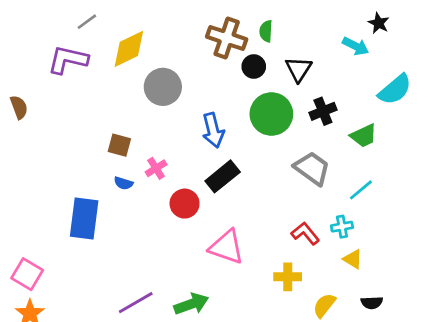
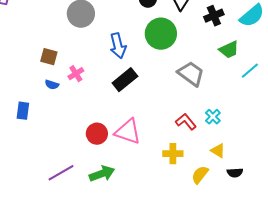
black cross: (323, 111) -> (214, 16), moved
cyan line: (361, 190) -> (250, 71), moved
red circle: (185, 204) -> (97, 134), moved
blue rectangle: (84, 218) -> (23, 111), size x0.6
cyan cross: (342, 227) -> (213, 117), turned -35
yellow triangle: (353, 259) -> (218, 151), moved

